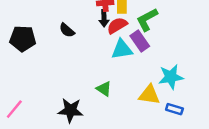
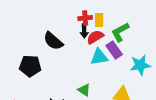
black semicircle: (67, 30) -> (53, 41), size x1.5
black pentagon: (23, 39) -> (30, 66), moved
cyan star: (171, 77) -> (140, 65), moved

